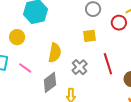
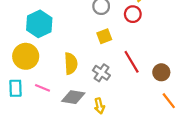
yellow circle: (17, 37) -> (26, 56), size x1.5
gray diamond: (50, 82) -> (73, 97), turned 60

